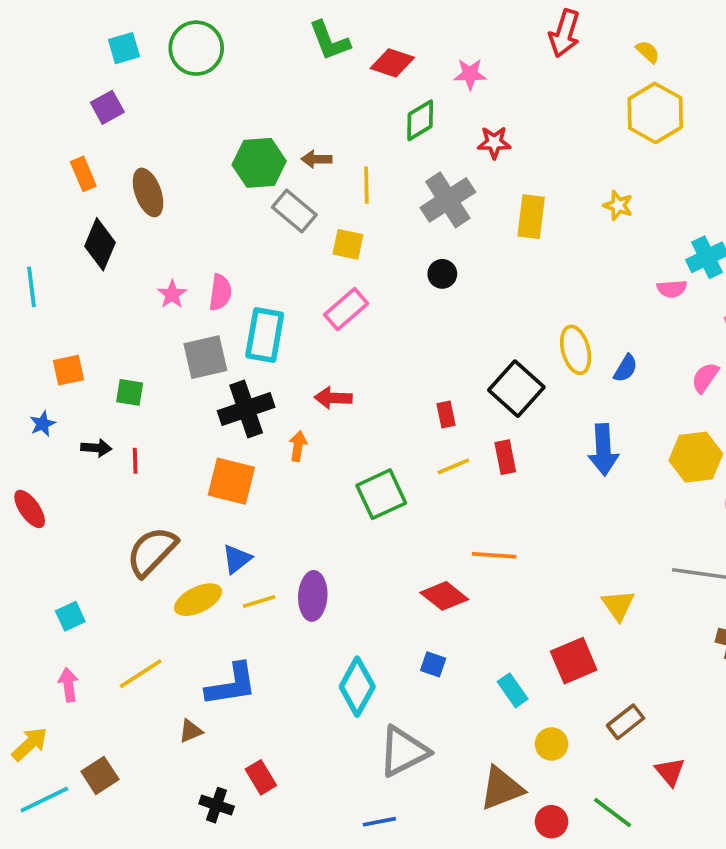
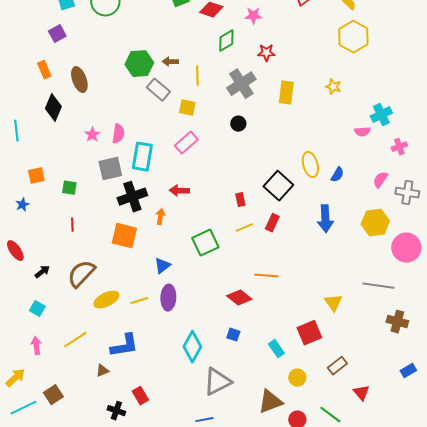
black arrow: (96, 448) -> (42, 272), moved, turned -42
red rectangle: (505, 457) -> (272, 223), turned 36
blue triangle: (237, 559) -> (162, 266), moved
cyan square: (70, 616) -> (37, 309), turned -35

